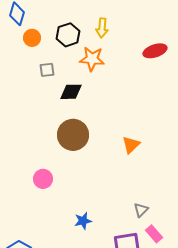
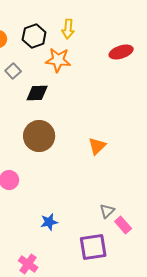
gray square: (47, 70) -> (13, 71), turned -35
pink rectangle: (154, 234) -> (123, 225), moved

